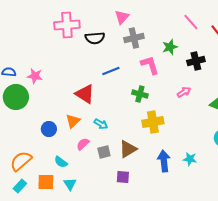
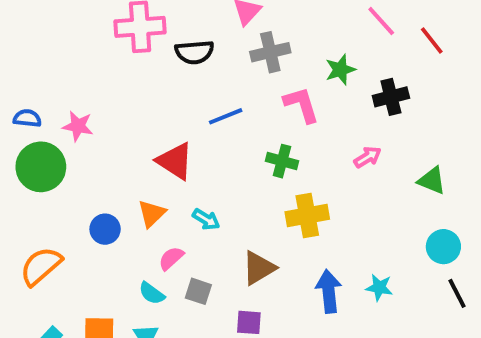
gray square: (104, 152) -> (198, 291), moved, turned 32
orange semicircle: (21, 161) -> (41, 266), moved
cyan semicircle: (61, 162) -> (152, 293), moved

